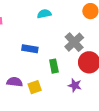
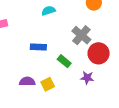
green rectangle: (54, 66) -> (64, 61), turned -32

